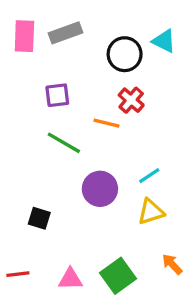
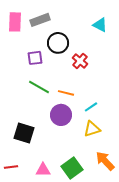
black circle: (125, 54) -> (58, 43), moved
orange line: (107, 123) -> (66, 93), moved
black square: (39, 218) -> (24, 133), size x1.5
orange arrow: (172, 264) -> (105, 161), size x1.5

